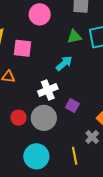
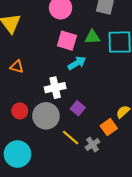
pink square: (22, 48) -> (67, 41), moved
cyan circle: (36, 156) -> (17, 154), moved
yellow line: (75, 156) -> (71, 138), moved, turned -48

